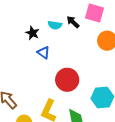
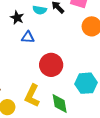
blue triangle: (43, 53) -> (28, 37), turned -32

